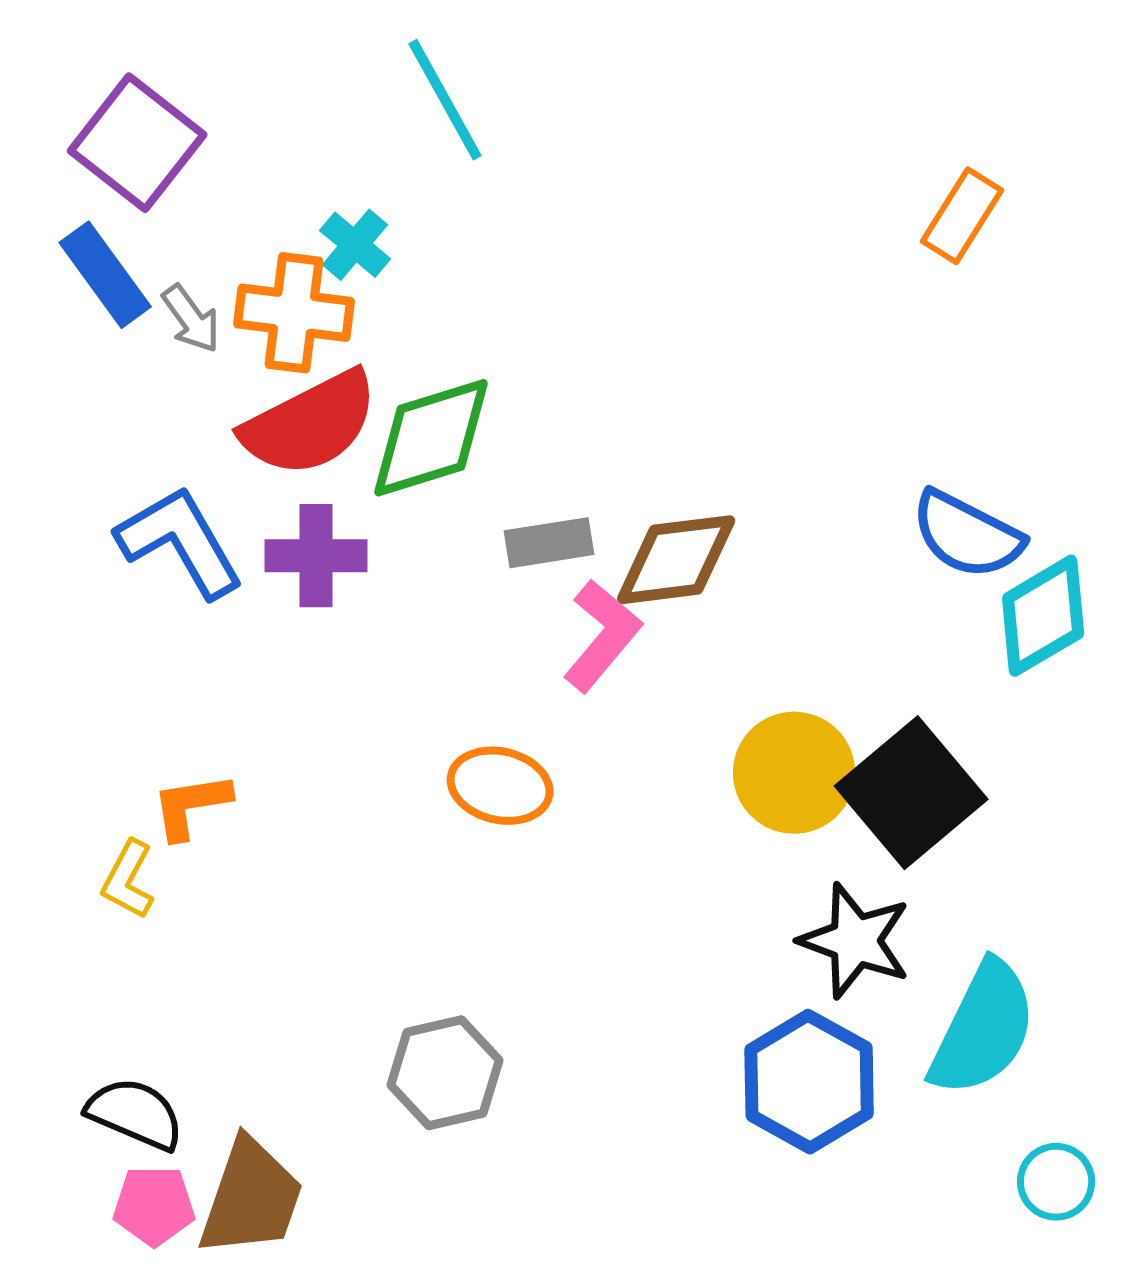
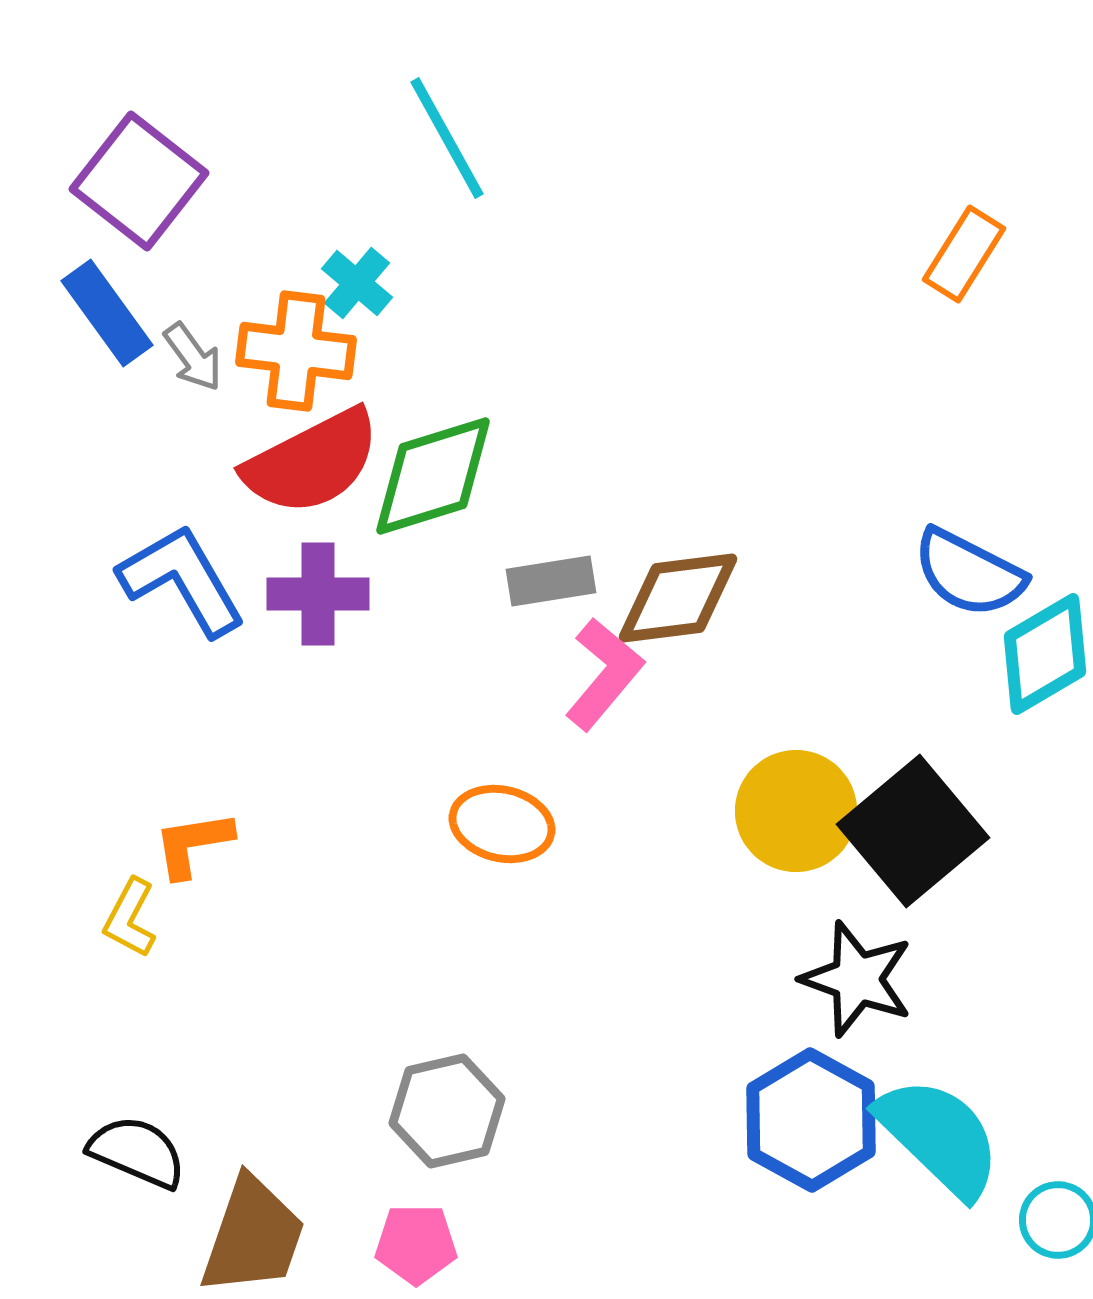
cyan semicircle: (983, 1029) -> (939, 1137), moved, turned -72
pink pentagon: (154, 1206) -> (416, 1244), moved

